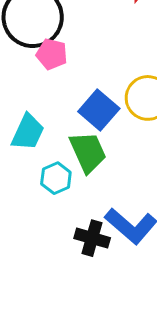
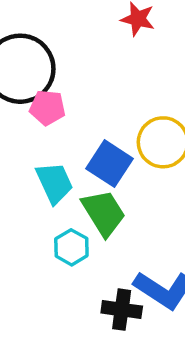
cyan trapezoid: (28, 132) -> (54, 183), moved, turned -42

